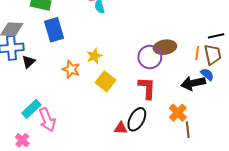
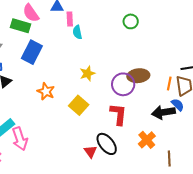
blue rectangle: (54, 30) -> (32, 52), turned 40
yellow star: (94, 56) -> (87, 73), moved
black ellipse: (137, 119) -> (107, 144), turned -70
red triangle: (121, 128) -> (90, 152), turned 48
brown line: (188, 130) -> (169, 158), moved

